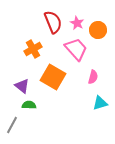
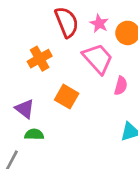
orange square: (53, 77) -> (67, 97), size x0.7
pink semicircle: (93, 77) -> (121, 86), moved

